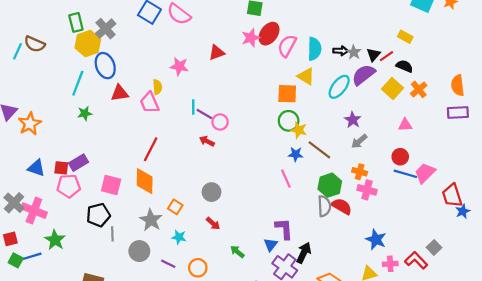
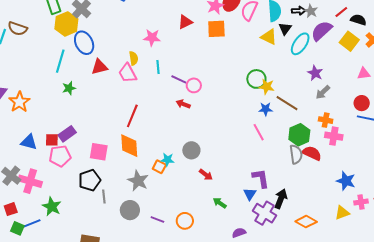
black triangle: (373, 55) -> (285, 29), moved
orange square: (287, 94) -> (216, 29), moved
cyan line: (193, 107) -> (158, 67), moved
red arrow: (213, 224) -> (206, 175), moved
cyan star: (179, 237) -> (167, 160), moved

